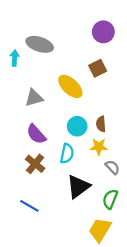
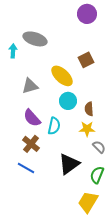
purple circle: (103, 32) -> (87, 14), moved
cyan circle: (77, 126) -> (68, 101), moved
cyan semicircle: (67, 154) -> (54, 126), moved
blue line: (29, 206) -> (26, 168), moved

